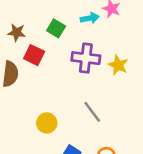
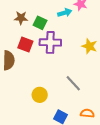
brown star: (17, 32) -> (21, 18), moved
purple cross: (86, 58) -> (50, 42), moved

